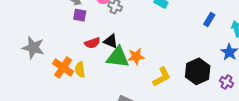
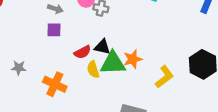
purple square: (80, 15) -> (54, 30), moved
gray star: (33, 48) -> (19, 68), size x0.6
yellow semicircle: (80, 70) -> (93, 69), moved

